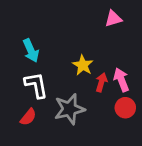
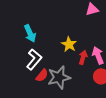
white L-shape: (36, 85) -> (34, 59), turned 50
red semicircle: (28, 117) -> (42, 75), moved

